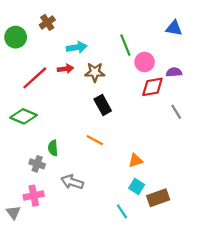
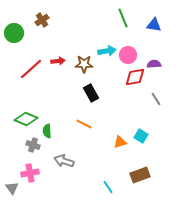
green line: (125, 45) -> (123, 18), moved
cyan arrow: (77, 47) -> (107, 51), moved
green diamond: (24, 116) -> (26, 119), moved
cyan square: (137, 186) -> (141, 136), moved

